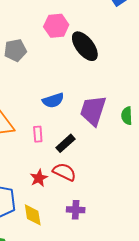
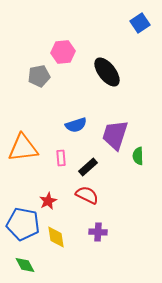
pink hexagon: (56, 26) -> (63, 52), moved
green semicircle: (127, 116) -> (138, 156), moved
red star: (39, 178) -> (48, 201), moved

